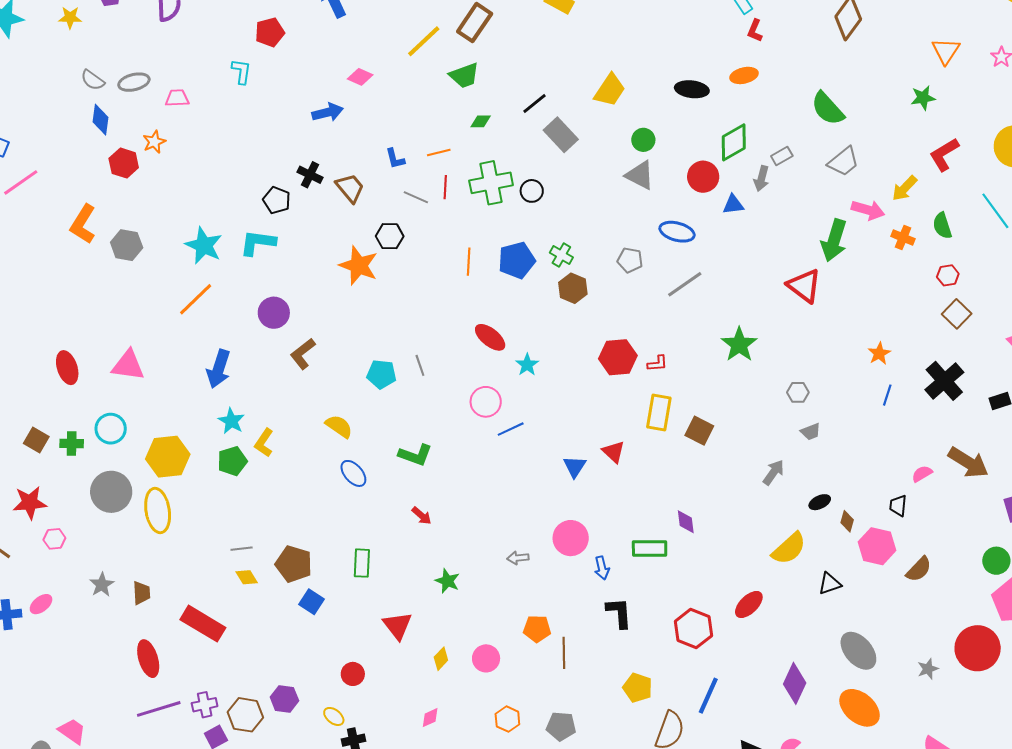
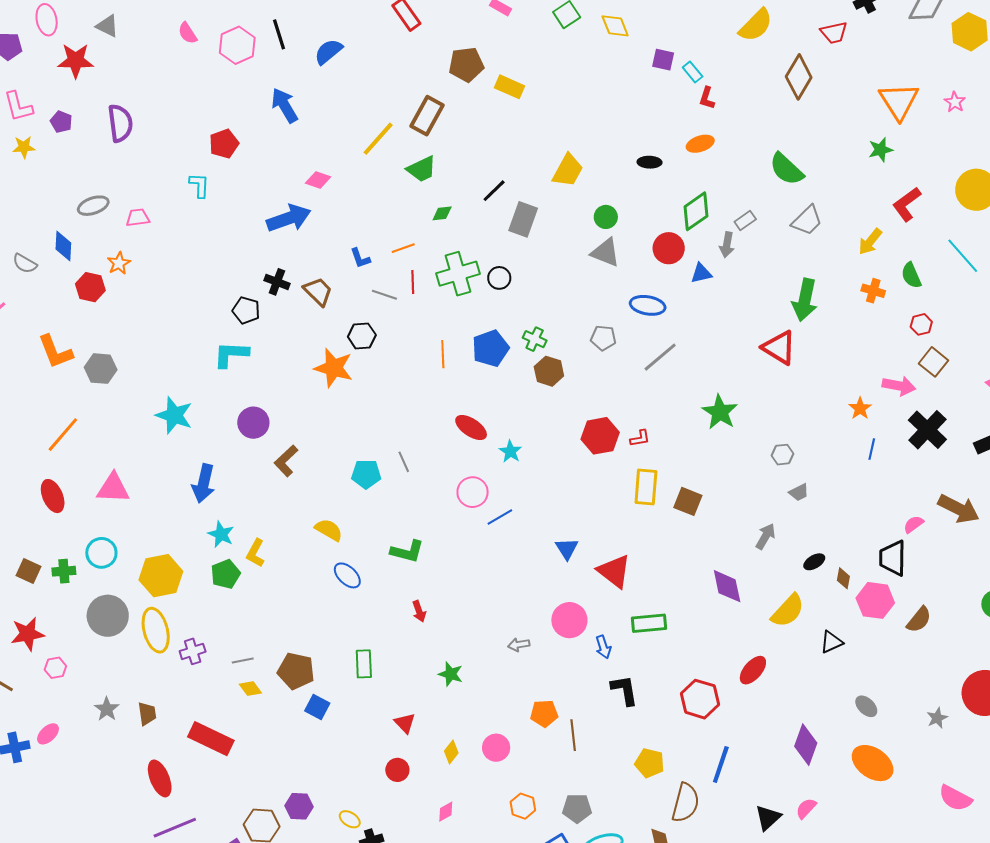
orange triangle: (946, 51) -> (899, 101), size x1.4
gray semicircle: (93, 80) -> (25, 263), moved
black ellipse: (692, 89) -> (650, 162), size x0.7
blue arrow: (328, 112) -> (289, 218), size x1.4
gray rectangle: (561, 135) -> (523, 219), turned 68
pink arrow: (868, 210) -> (899, 386), moved
orange L-shape: (83, 224) -> (55, 352), turned -48
cyan star: (204, 246) -> (174, 415), moved
orange line: (196, 299) -> (63, 435), moved
red triangle: (614, 452) -> (614, 571), moved, size x1.5
black trapezoid: (898, 506) -> (893, 558), size x1.6
red arrow: (422, 516) -> (419, 611), turned 35
purple diamond: (686, 522) -> (727, 586), moved, size x1.5
red triangle: (397, 626) -> (405, 723), size x0.7
gray ellipse: (858, 651) -> (866, 706), size x0.6
red circle: (353, 674) -> (397, 770), moved
purple cross: (205, 705) -> (193, 651), moved

